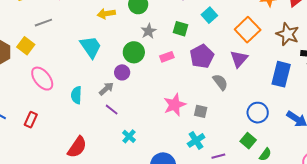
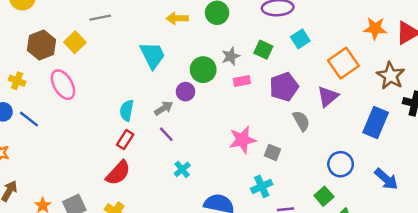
gray star: (149, 31) -> (231, 56), moved
pink ellipse: (42, 79) -> (63, 85), moved
red rectangle: (31, 120) -> (125, 140), moved

